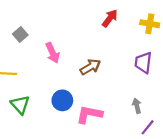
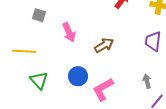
gray square: (20, 35) -> (39, 15), turned -32
pink L-shape: (89, 114) -> (103, 89), turned -40

